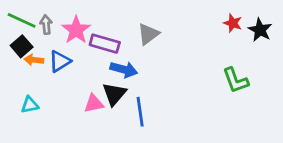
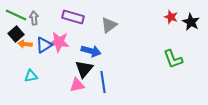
pink star: (76, 30) -> (59, 42), moved, turned -30
purple rectangle: (105, 44) -> (73, 17), moved
pink triangle: (94, 104) -> (77, 85), moved
cyan triangle: (30, 105) -> (31, 76), moved

